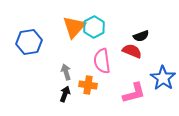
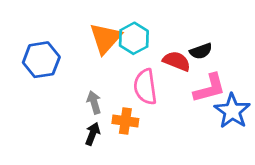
red semicircle: (132, 51) -> (177, 61), moved
pink L-shape: (134, 93) -> (209, 88), moved

